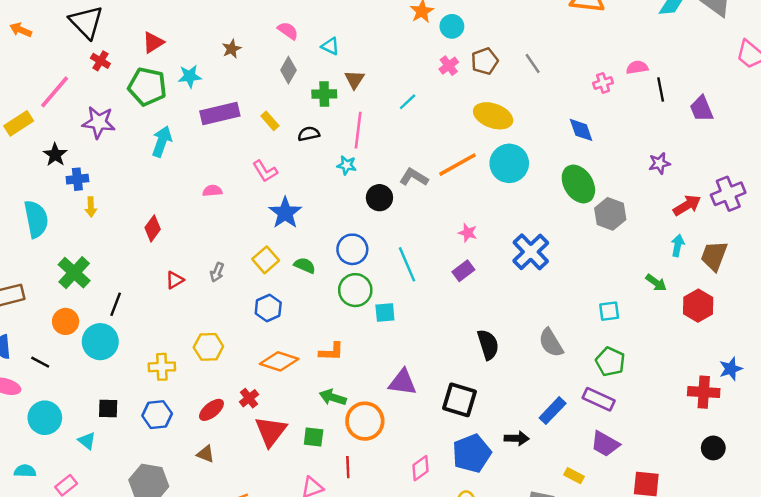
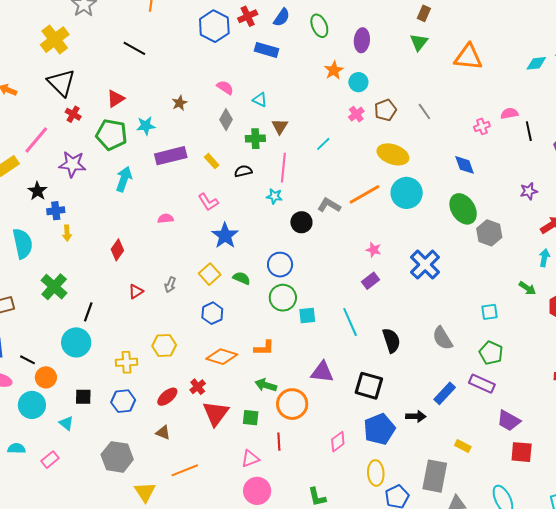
cyan line: (407, 264) -> (350, 322), moved
orange circle: (66, 321) -> (46, 377), moved
purple trapezoid: (605, 444) -> (509, 421), moved

